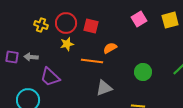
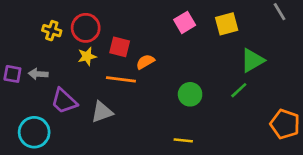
red square: (91, 26) -> (120, 47), moved
gray triangle: (104, 88) -> (102, 112), moved

